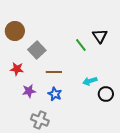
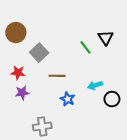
purple star: (29, 91) -> (22, 93), moved
blue star: (55, 94) -> (68, 99), moved
gray cross: (40, 120) -> (42, 126), turned -30

